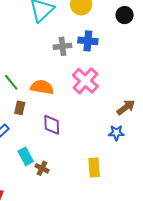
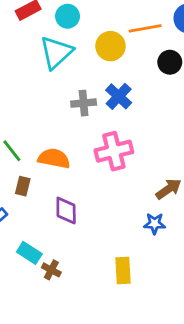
blue cross: (88, 41) -> (119, 96), turned 36
pink cross: (85, 81) -> (114, 151), turned 32
cyan rectangle: (26, 156) -> (29, 253), turned -30

